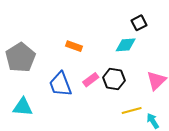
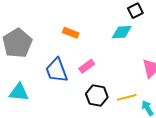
black hexagon: (114, 79) -> (97, 96), moved

